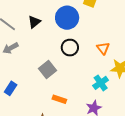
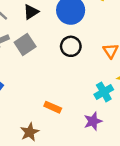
gray square: (47, 70) -> (25, 44), moved

